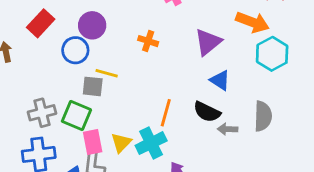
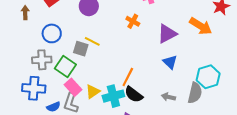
orange cross: (148, 41) -> (133, 21), moved
blue circle: (75, 50) -> (52, 33), moved
cyan hexagon: (272, 54) -> (208, 77), moved
black semicircle: (207, 112) -> (134, 94), moved
pink rectangle: (93, 142) -> (73, 87), turned -42

